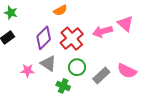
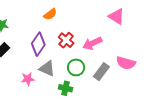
pink arrow: (103, 31) -> (92, 43), moved
red cross: (72, 39) -> (66, 40), size x0.7

